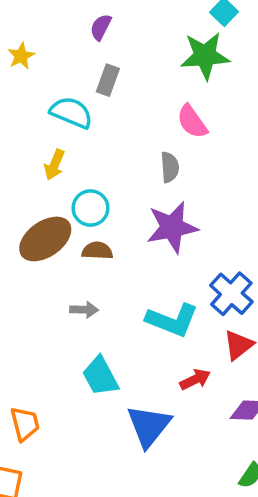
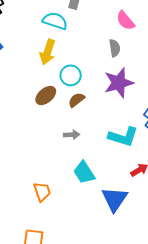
yellow arrow: (54, 165) -> (48, 52), size x1.4
brown ellipse: (45, 239) -> (46, 96), size x0.7
brown semicircle: (97, 251) -> (76, 100), turned -36
orange trapezoid: (25, 424) -> (42, 192), moved

